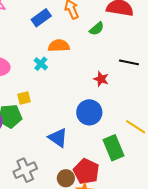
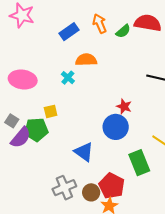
green semicircle: (97, 29) -> (123, 31), moved
red star: (101, 79) -> (124, 106), moved
gray cross: (25, 170) -> (64, 188), moved

